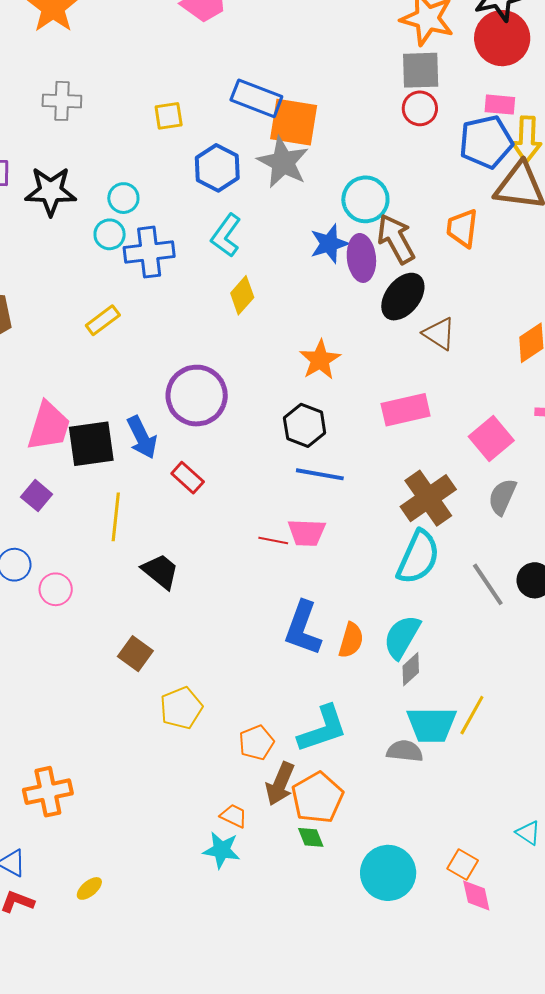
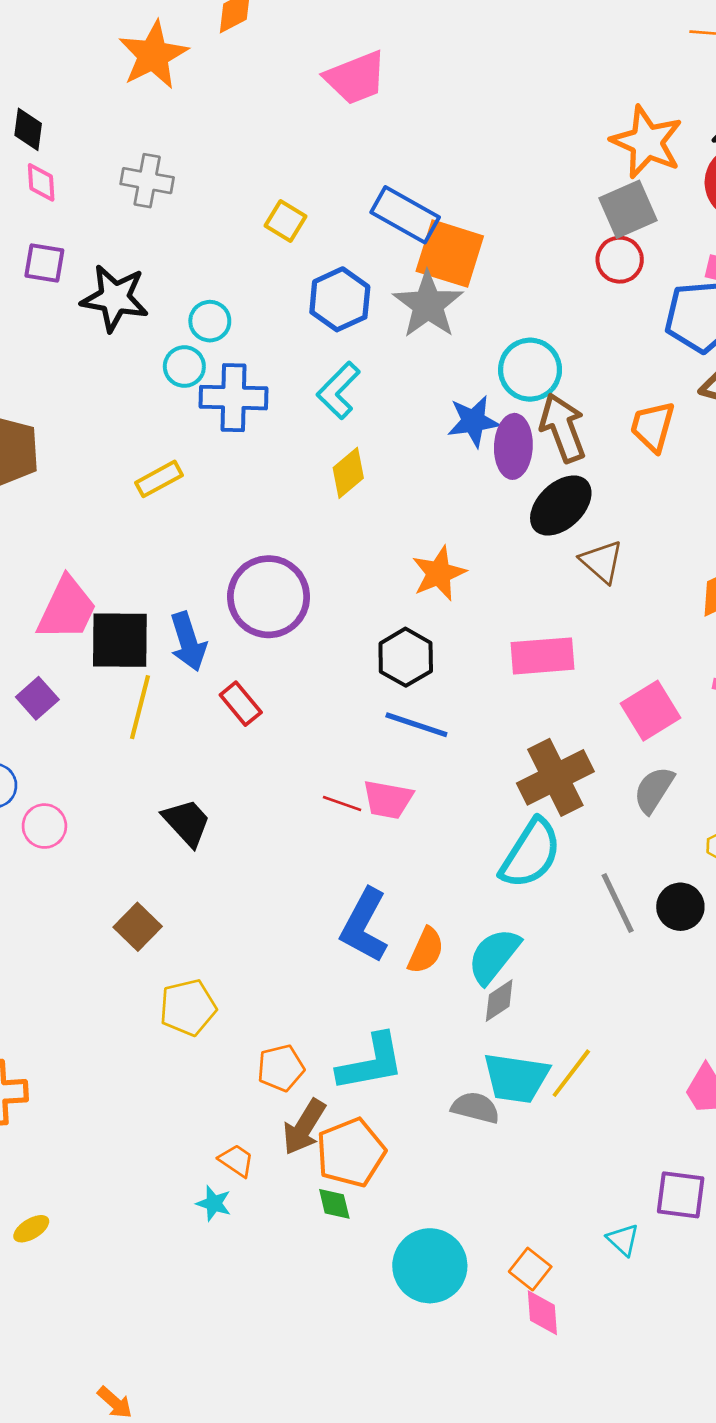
gray square: (421, 70) -> (628, 209), turned -30
yellow square: (169, 116) -> (285, 221), turned 32
yellow line: (116, 517) -> (140, 707), moved
cyan star: (222, 850) -> (214, 1203), size x0.7

